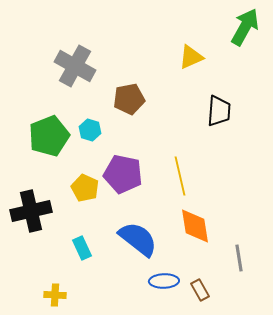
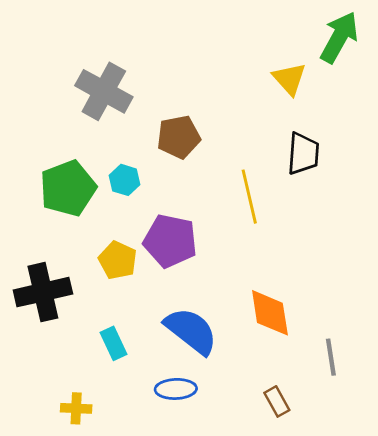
yellow triangle: (191, 57) -> (289, 79), moved, turned -48
yellow line: (180, 176) -> (249, 197), moved
blue ellipse: (164, 281) -> (176, 389), moved

